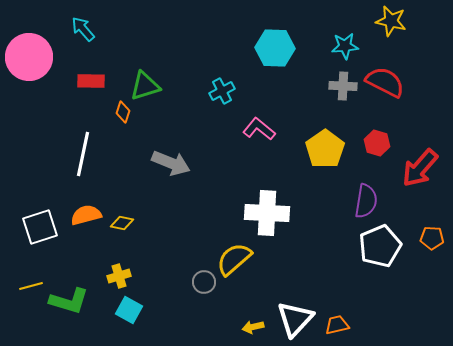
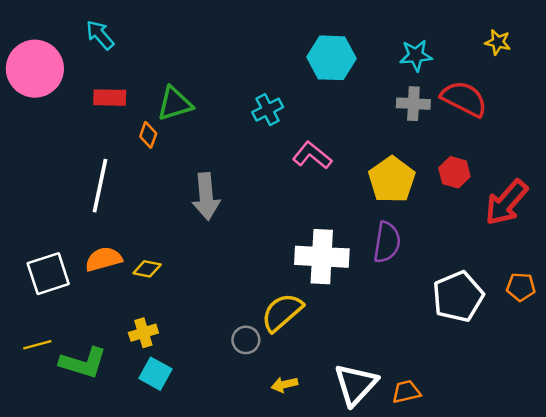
yellow star: (391, 21) -> (498, 42), moved, size x0.7
gray arrow: (171, 163) -> (206, 196), turned 63
purple semicircle: (366, 201) -> (387, 242), moved
yellow arrow: (253, 327) -> (284, 385), moved

